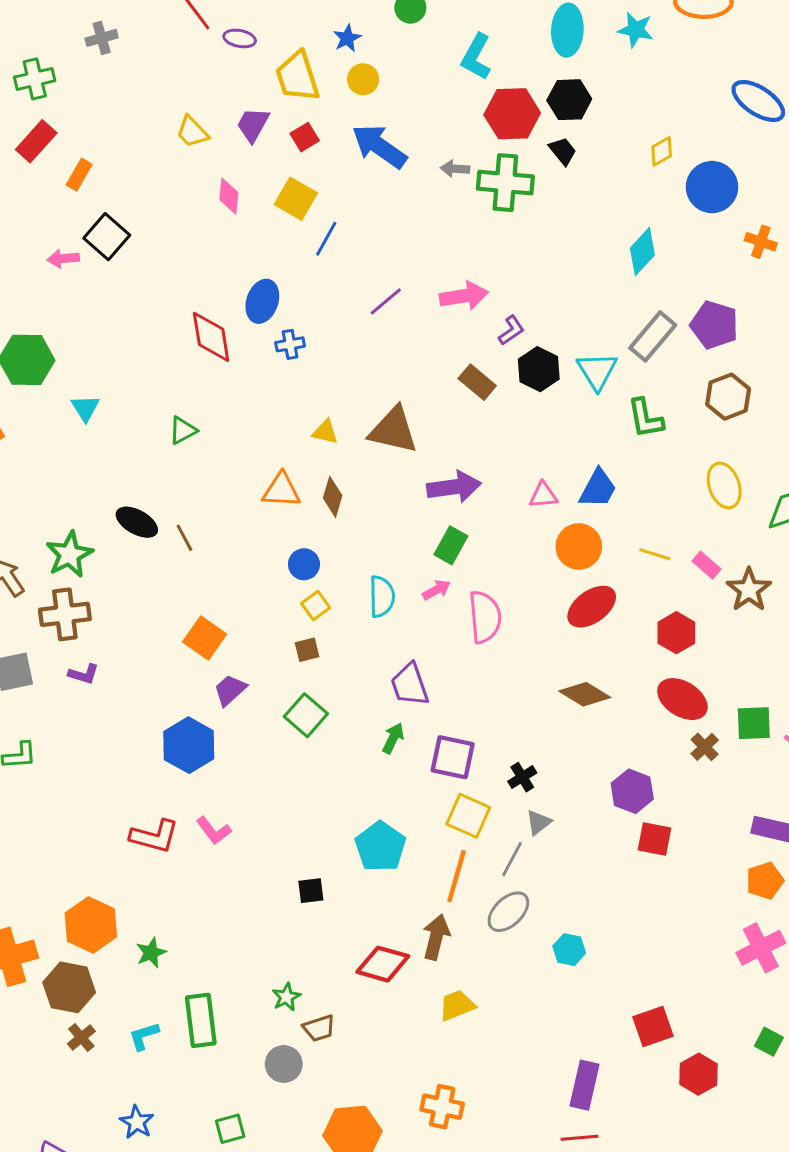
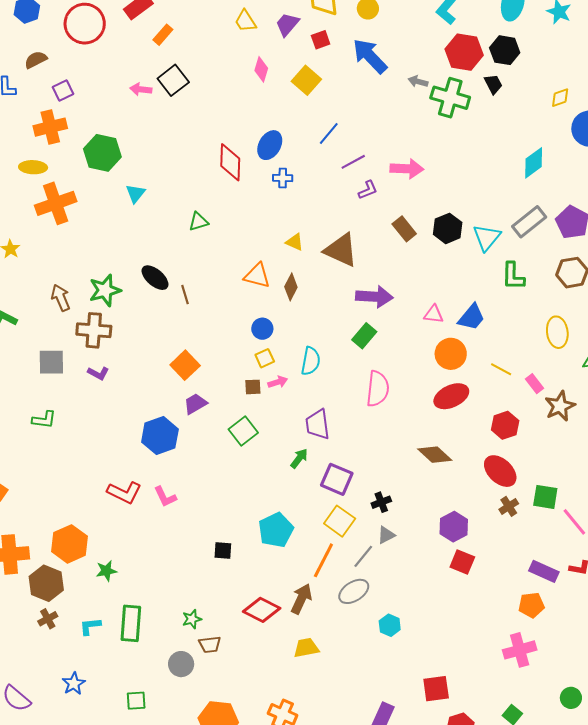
blue line: (326, 239) -> (329, 134), moved
purple L-shape: (511, 330) -> (368, 190), moved
pink arrow: (437, 590) -> (278, 382), moved

